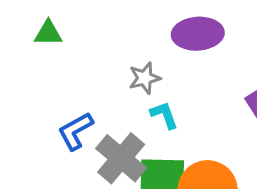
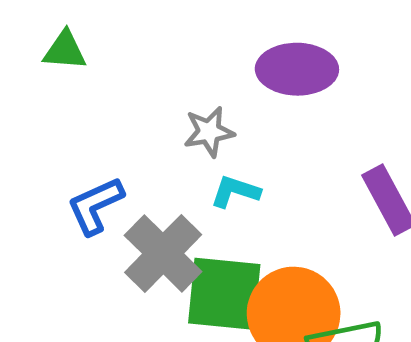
cyan L-shape: (164, 115) -> (235, 191), turned -56

